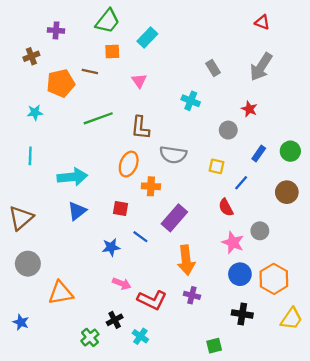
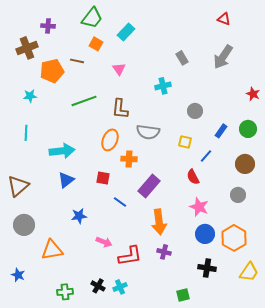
orange square: (112, 52) -> (96, 44), turned 32
brown cross: (31, 56) -> (27, 48), size x1.5
cyan cross: (191, 101) -> (163, 86), turned -35
red star: (249, 109) -> (253, 94), moved
gray circle: (260, 231) -> (238, 195), moved
blue star: (111, 247) -> (79, 216), moved
red L-shape: (152, 300) -> (130, 256), turned -35
black cross: (115, 320) -> (98, 286), moved, turned -32
cyan cross: (140, 336) -> (120, 287), turned 32
green cross: (90, 337) -> (65, 292), moved, turned 35

